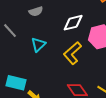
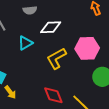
white diamond: (73, 23) -> (51, 27), moved

